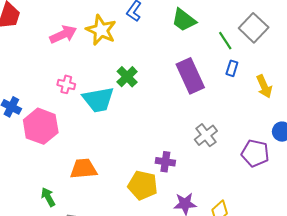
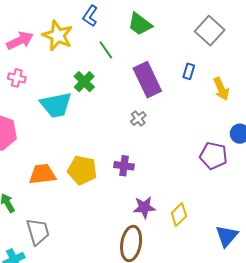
green line: (225, 41) -> (106, 50), moved
pink cross: (66, 84) -> (17, 78), moved
gray cross: (206, 135) -> (138, 119), moved, size x0.7
yellow pentagon: (143, 185) -> (82, 170), moved

